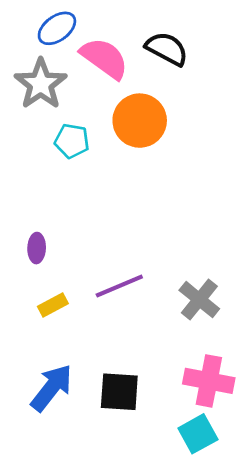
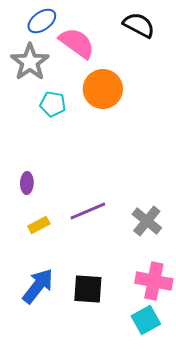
black semicircle: (167, 49) -> (139, 25), moved

